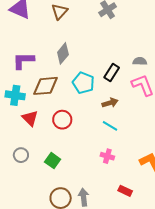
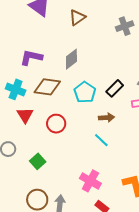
pink cross: (107, 156) -> (90, 181), moved, size x1.5

